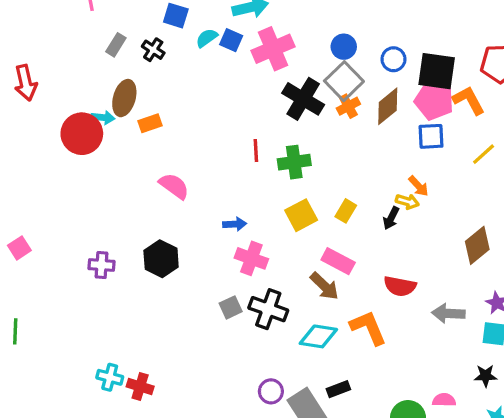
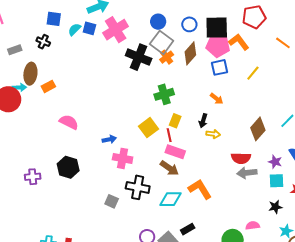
gray rectangle: (116, 45) -> (15, 50), moved, turned 48
red line: (256, 151) -> (169, 135), moved
green cross: (294, 162) -> (164, 94), moved
yellow arrow: (407, 202) -> (213, 134), moved
red semicircle: (400, 286) -> (241, 158), moved
gray square: (231, 307) -> (112, 201), moved, turned -32

